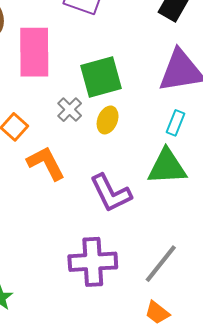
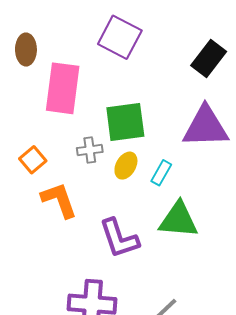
gray cross: (70, 110) -> (90, 150), turned 30
cyan rectangle: (176, 123) -> (161, 173), moved

